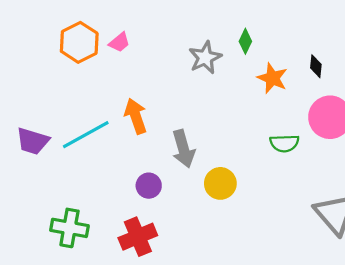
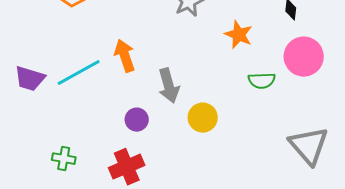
orange star: (272, 78) -> (239, 35), moved
green cross: (69, 228) -> (64, 159), size x0.7

